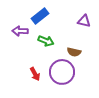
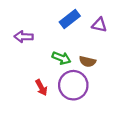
blue rectangle: (40, 16) -> (70, 19), moved
green arrow: (46, 41) -> (61, 58), moved

